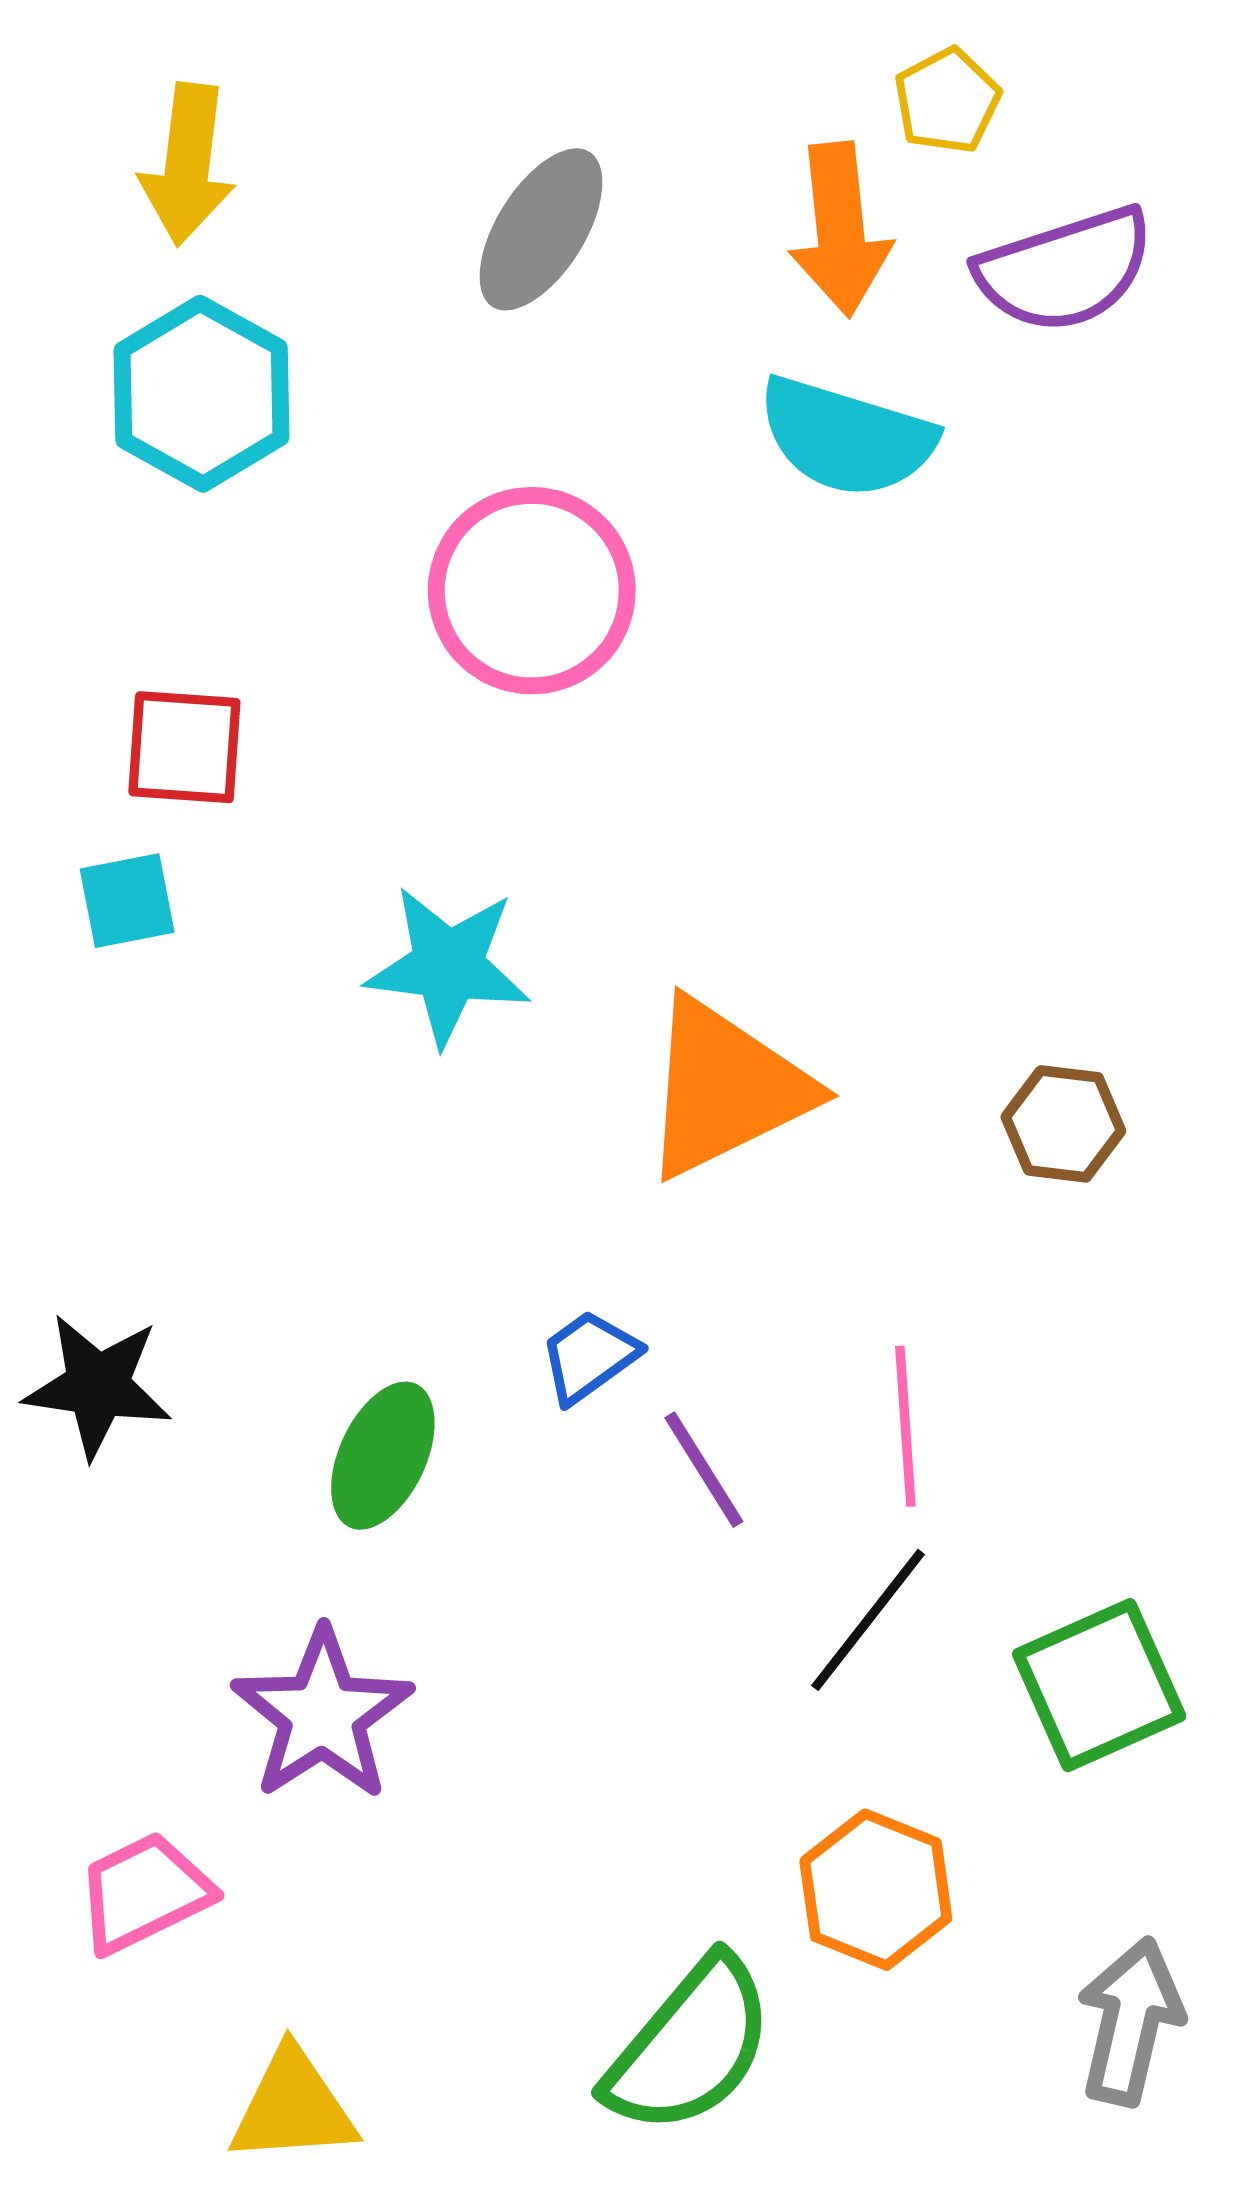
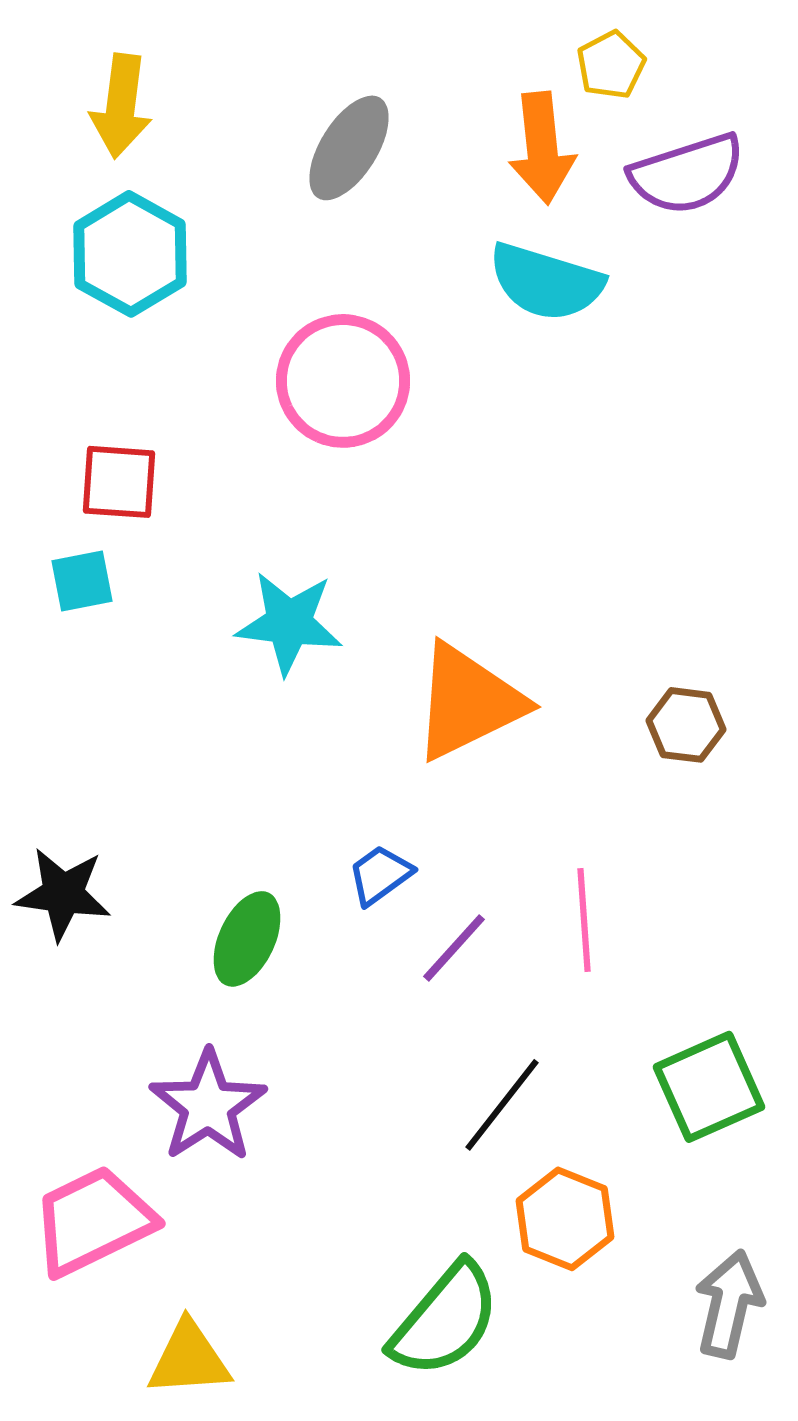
purple line: (704, 1470) -> (454, 948), turned 74
black line: (868, 1620) -> (502, 1105), moved
pink trapezoid: (144, 1893) -> (93, 1221), size x1.4

